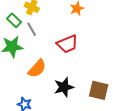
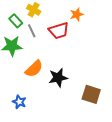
red trapezoid: (67, 44) -> (59, 31), moved
black star: (64, 87) -> (58, 78), moved

